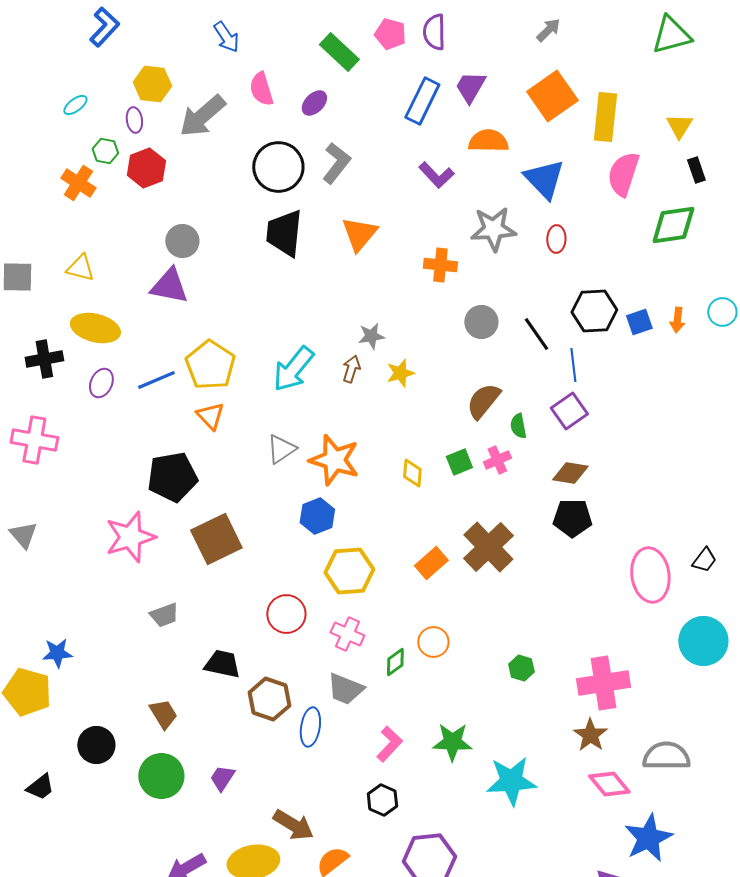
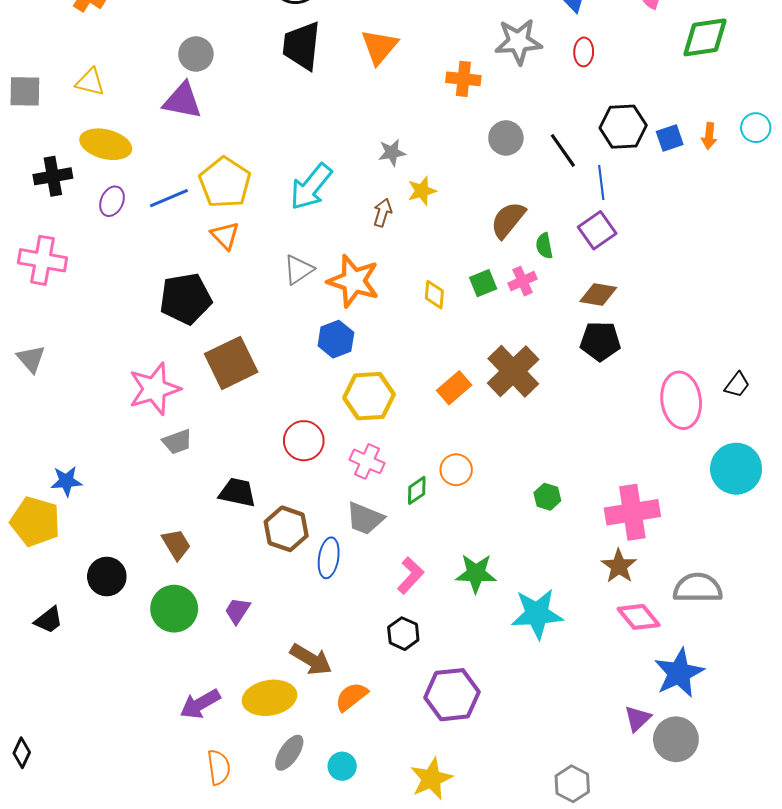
brown arrow: (351, 369) -> (383, 213), moved
pink star: (130, 537) -> (154, 389), moved

